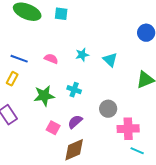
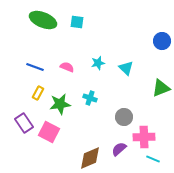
yellow rectangle: (12, 79) -> (38, 93), moved
purple semicircle: (75, 122) -> (119, 149), moved
pink square: (53, 128) -> (49, 132), moved, size x1.5

